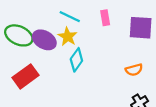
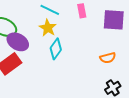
purple ellipse: (44, 40) -> (18, 42), moved

